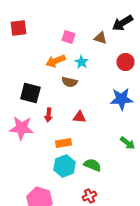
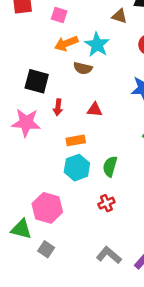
pink square: (68, 37) -> (59, 15), moved
cyan star: (81, 62) -> (97, 45), size x1.5
green semicircle: (92, 165) -> (110, 166), turned -96

